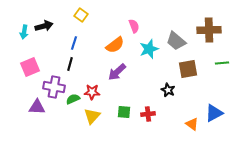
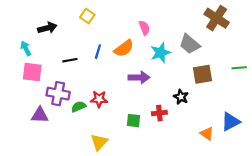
brown cross: (209, 30) -> (217, 18), moved, turned 35
cyan arrow: (24, 32) -> (26, 48), moved, turned 144
blue line: (74, 43) -> (98, 52), moved
black line: (70, 64) -> (70, 60), moved, turned 64
pink square: (30, 67) -> (32, 72), turned 30
purple arrow: (117, 72) -> (139, 77), moved, turned -138
red cross: (148, 114) -> (159, 113), moved
yellow triangle: (92, 116) -> (99, 142), moved

